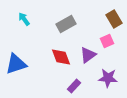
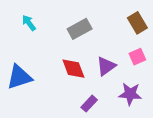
pink square: (107, 41) -> (137, 57), moved

